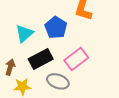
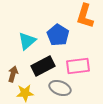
pink rectangle: (76, 59) -> (78, 66), turned 30

